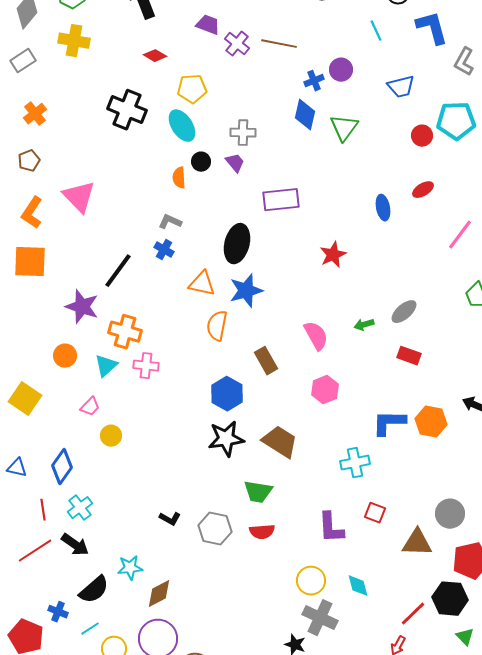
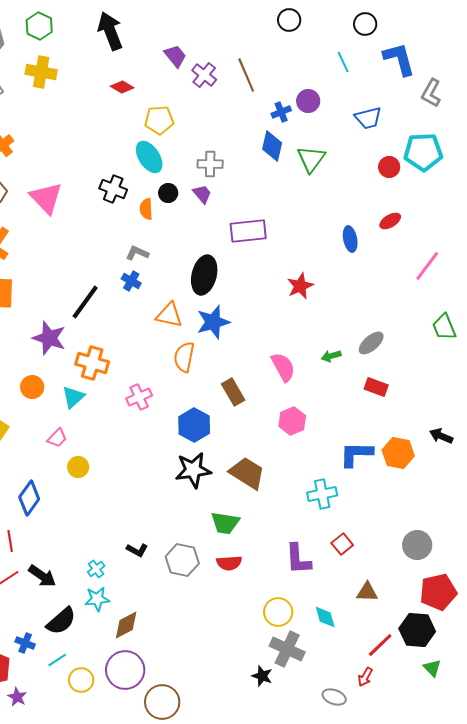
purple trapezoid: (208, 25) -> (175, 56), turned 30
brown line: (279, 44) -> (246, 75), turned 56
black cross: (127, 110) -> (113, 189), moved, size x0.7
pink triangle: (79, 197) -> (46, 198), moved
pink cross: (146, 366) -> (139, 397), moved, turned -30
cyan cross: (80, 508) -> (96, 569), moved, size x0.7
red square: (375, 513) -> (342, 544), turned 30
brown triangle: (417, 543) -> (367, 592), moved, size x0.7

